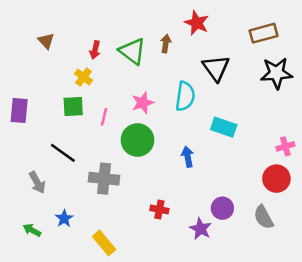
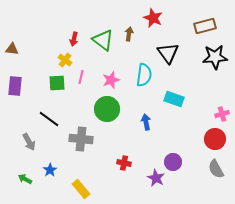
brown triangle: (46, 41) -> (12, 49), moved, turned -40
pink line: (104, 117) -> (81, 77), moved
gray semicircle: (264, 217) -> (216, 169), moved

